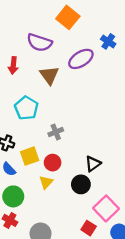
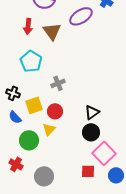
red arrow: (13, 65) -> (28, 26), moved
black circle: (81, 184) -> (91, 132), moved
green circle: (13, 196) -> (29, 140), moved
red square: (89, 228) -> (88, 171), turned -32

